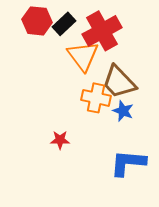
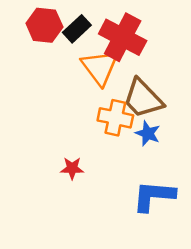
red cross: (102, 31) -> (123, 37), turned -33

